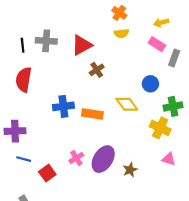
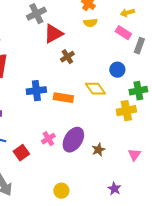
gray cross: (46, 41) -> (36, 14), moved, turned -30
yellow cross: (160, 128) -> (126, 111), turned -36
pink triangle: (169, 159) -> (134, 155), moved, turned 48

